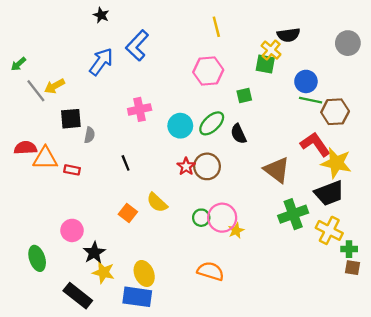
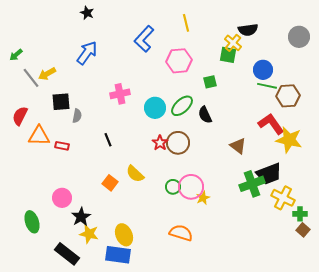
blue L-shape: (137, 45) -> (144, 39), moved
red semicircle: (25, 148) -> (20, 116), moved, turned -60
brown triangle: (277, 170) -> (238, 146), size x0.7
black trapezoid: (329, 193) -> (269, 174), moved
brown square: (353, 268) -> (303, 230), turned 32

